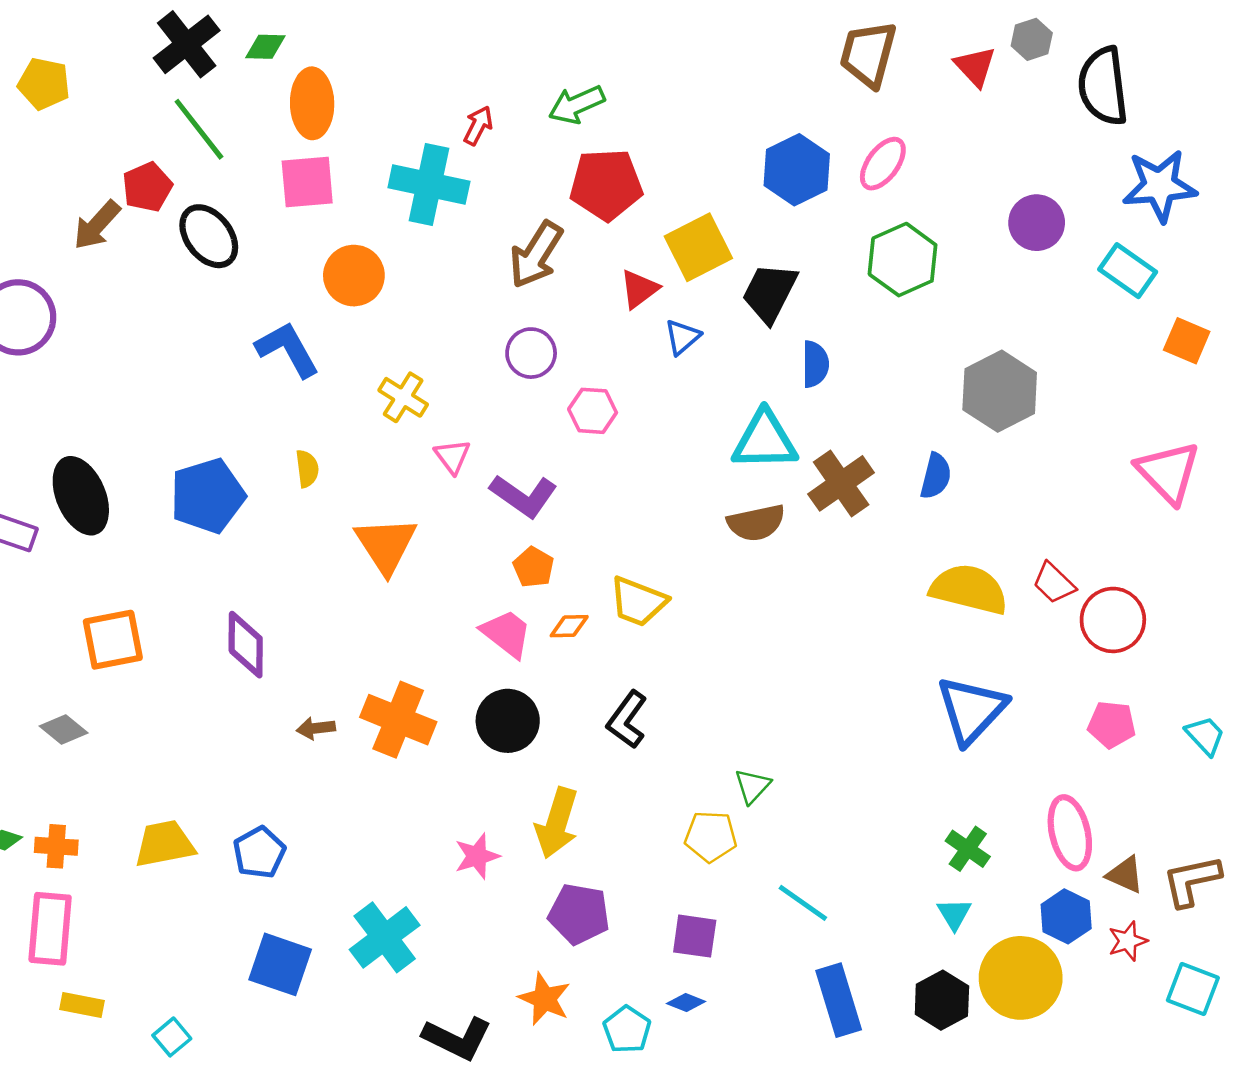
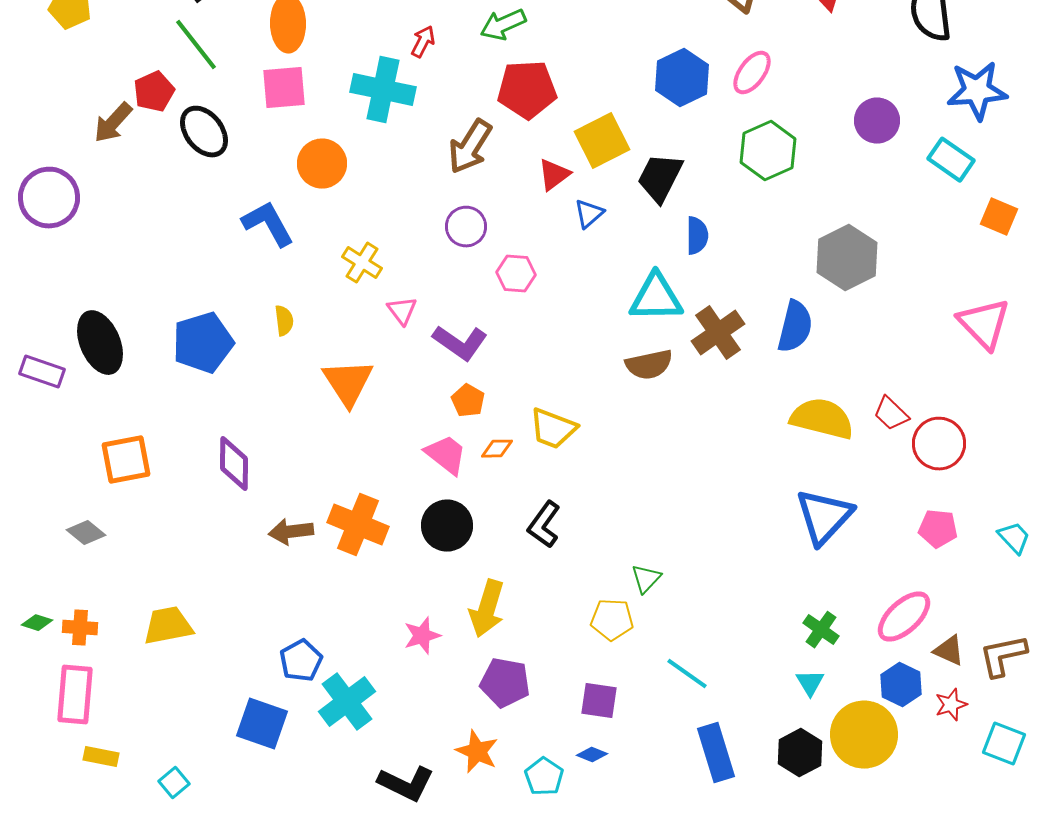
blue semicircle: (936, 476) -> (795, 327), size x1.4
brown arrow: (316, 728) -> (291, 532), size x1.4
pink ellipse: (1070, 833) -> (904, 617), turned 60
blue pentagon: (259, 852) -> (301, 661), moved

